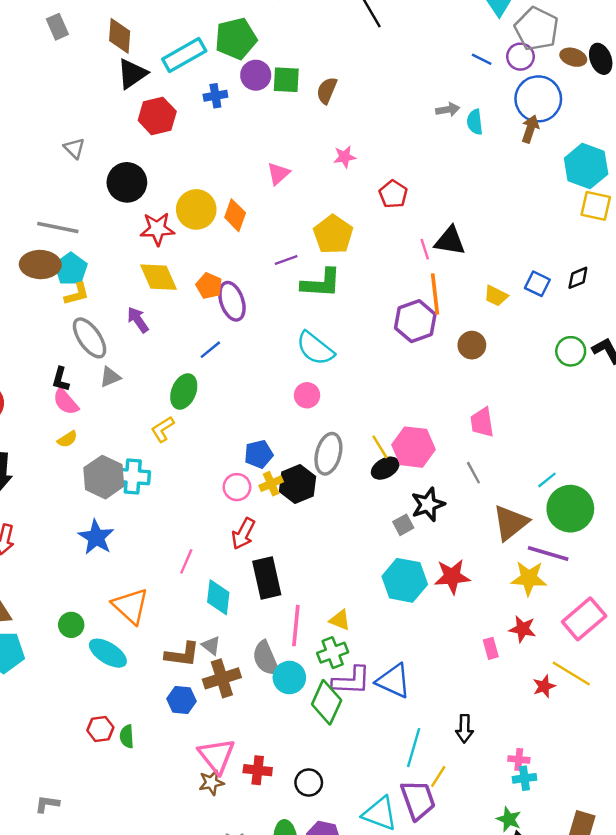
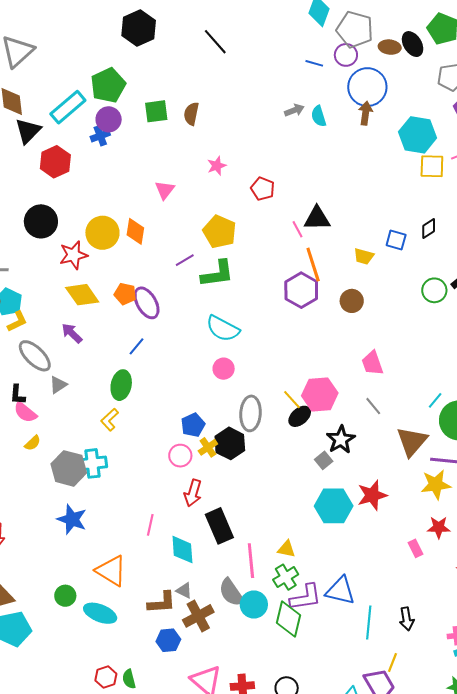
purple circle: (256, 75) -> (109, 119), moved
cyan line: (414, 748) -> (369, 623), moved

